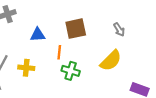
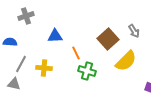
brown square: (76, 29) -> (108, 39), moved, turned -30
orange line: (59, 52) -> (76, 53), turned -32

